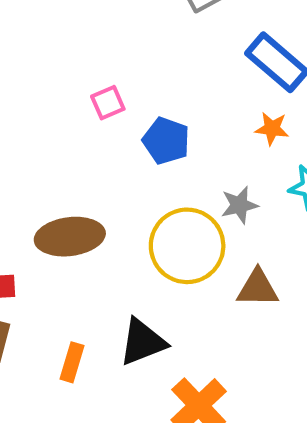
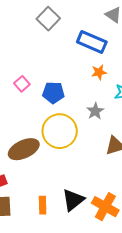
yellow circle: (187, 246) -> (60, 131), moved
black triangle: (143, 342) -> (73, 200), moved

